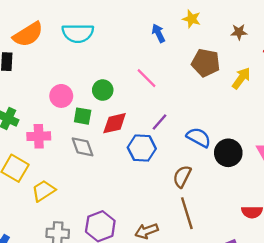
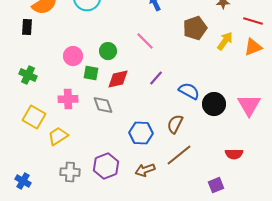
brown pentagon: (206, 63) -> (195, 28), turned -30
pink cross: (39, 136) -> (68, 99), moved
gray diamond: (83, 147) -> (103, 105), moved
blue hexagon: (142, 148) -> (141, 133), moved
brown line: (187, 213) -> (179, 155), turned 68

